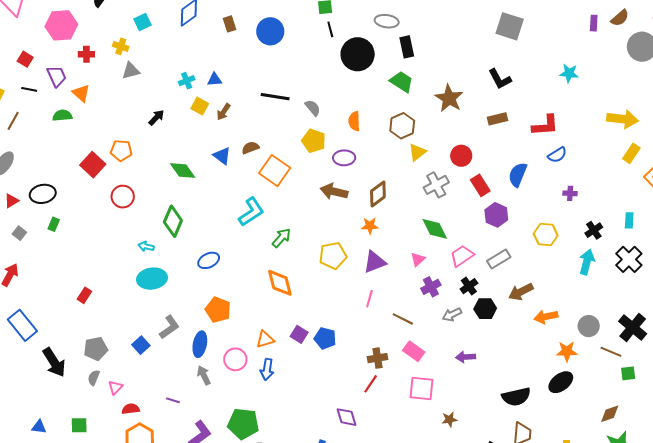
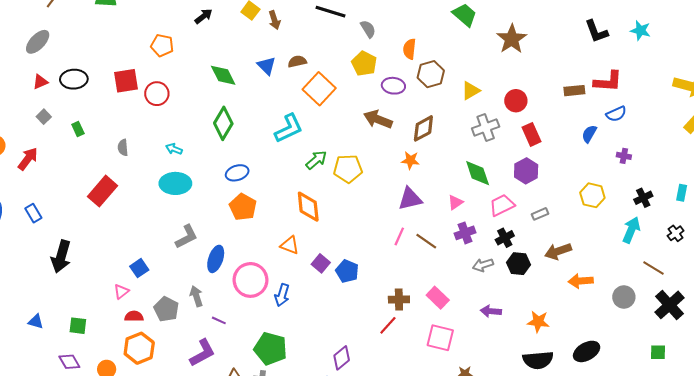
black L-shape: (500, 79) -> (596, 31), moved
brown arrow: (224, 112) -> (274, 20), turned -60
brown rectangle: (497, 119) -> (574, 91), moved
brown hexagon: (402, 126) -> (431, 74), moved
red square: (93, 165) -> (126, 81), moved, turned 30
blue semicircle: (518, 175) -> (589, 134), moved, size x0.7
purple hexagon: (496, 215) -> (526, 171), moved
green diamond: (173, 221) -> (223, 123), moved
green rectangle: (54, 224) -> (78, 129), moved, turned -56
yellow pentagon: (333, 256) -> (348, 169), moved
gray rectangle: (499, 259) -> (540, 214), size x0.7
black cross: (629, 259) -> (676, 233), size x0.6
red rectangle: (84, 295) -> (102, 191), size x1.8
orange pentagon: (218, 310) -> (243, 207), moved
brown line: (403, 319) -> (426, 241), moved
blue rectangle: (22, 325) -> (33, 213), size x0.6
orange triangle: (265, 339) -> (290, 245), moved, turned 30
blue square: (141, 345) -> (139, 268), moved
gray pentagon: (96, 349) -> (166, 309), moved, turned 30
orange star: (567, 351) -> (538, 322), moved
brown line: (611, 352) -> (654, 268), moved
pink circle: (235, 359) -> (250, 280), size x1.4
black arrow: (54, 362) -> (61, 257), turned 40
gray arrow: (204, 375) -> (196, 296), moved
gray semicircle: (94, 378) -> (123, 148), moved, turned -35
purple line: (173, 400) -> (219, 320), moved
purple diamond: (347, 417) -> (342, 358), moved, turned 60
green pentagon: (243, 424) -> (271, 349), moved

